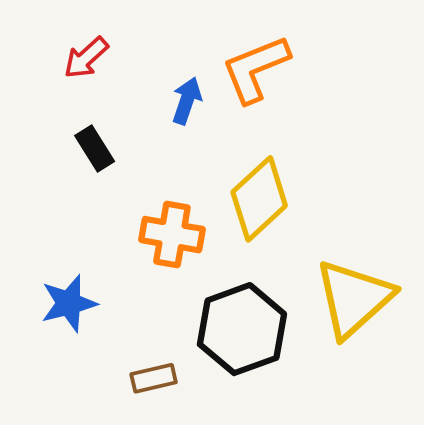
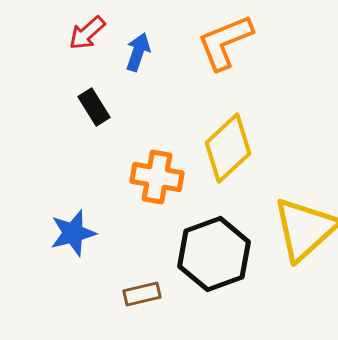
blue arrow: (187, 101) -> (138, 52), moved

